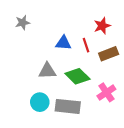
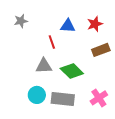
blue triangle: (63, 43) -> (68, 26), moved
red line: (86, 45) -> (52, 42), moved
pink cross: (106, 92) -> (99, 98), moved

